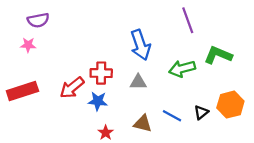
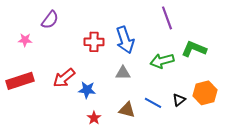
purple semicircle: (38, 20) -> (50, 20), moved, turned -42
red cross: (101, 73) -> (94, 42), moved

